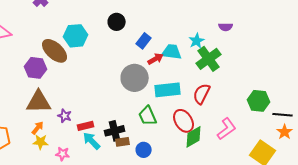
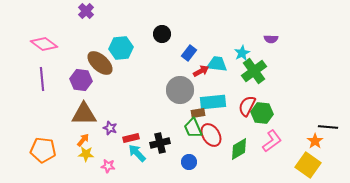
green hexagon: (259, 101) -> (262, 113), moved
red ellipse: (184, 121) -> (211, 135), moved
orange star: (285, 132) -> (315, 141), moved
brown rectangle: (123, 142) -> (198, 113), moved

